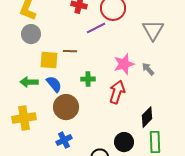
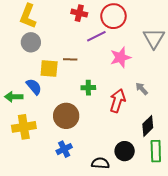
pink star: (124, 64) -> (121, 57), moved
gray arrow: (148, 69) -> (142, 89), moved
green arrow: (29, 82) -> (14, 97), moved
blue semicircle: (54, 84) -> (34, 87), moved

